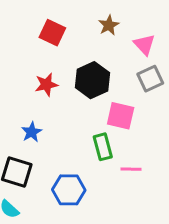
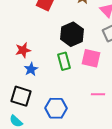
red star: (46, 85) -> (23, 50), moved
green rectangle: (103, 147) -> (64, 61), moved

